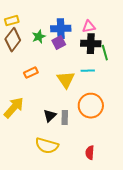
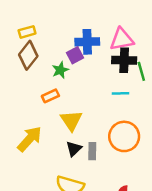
pink triangle: (89, 27) -> (122, 39), size x1.5
green star: (39, 37) -> (60, 70), moved
purple square: (59, 43) -> (75, 55), moved
yellow triangle: (66, 80) -> (71, 120), moved

